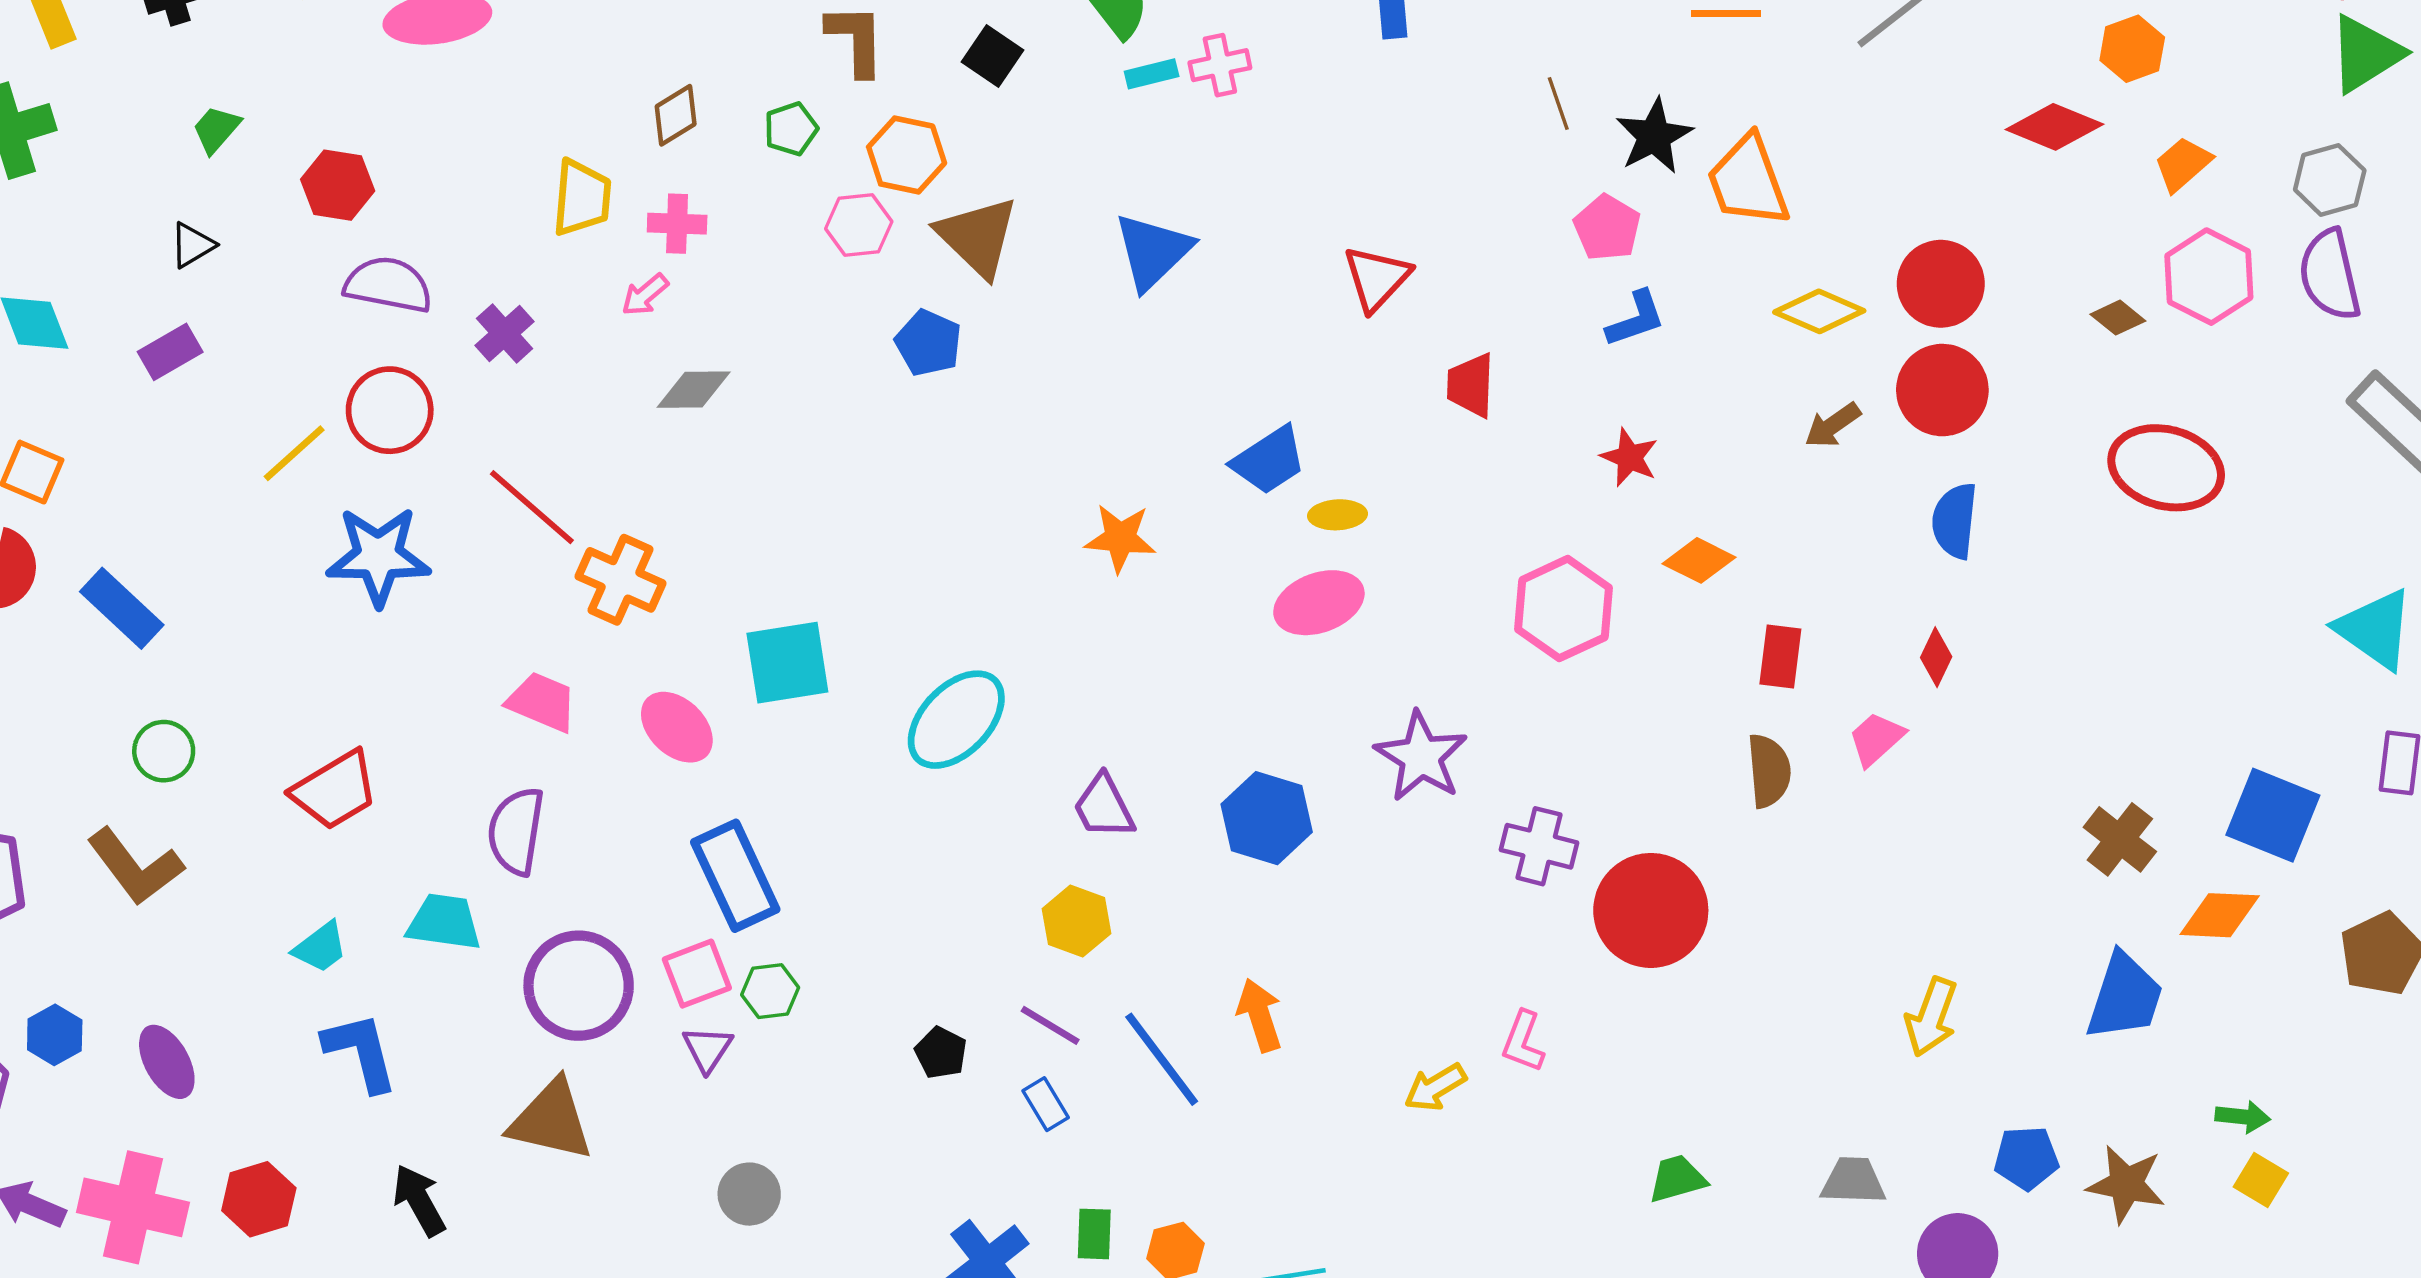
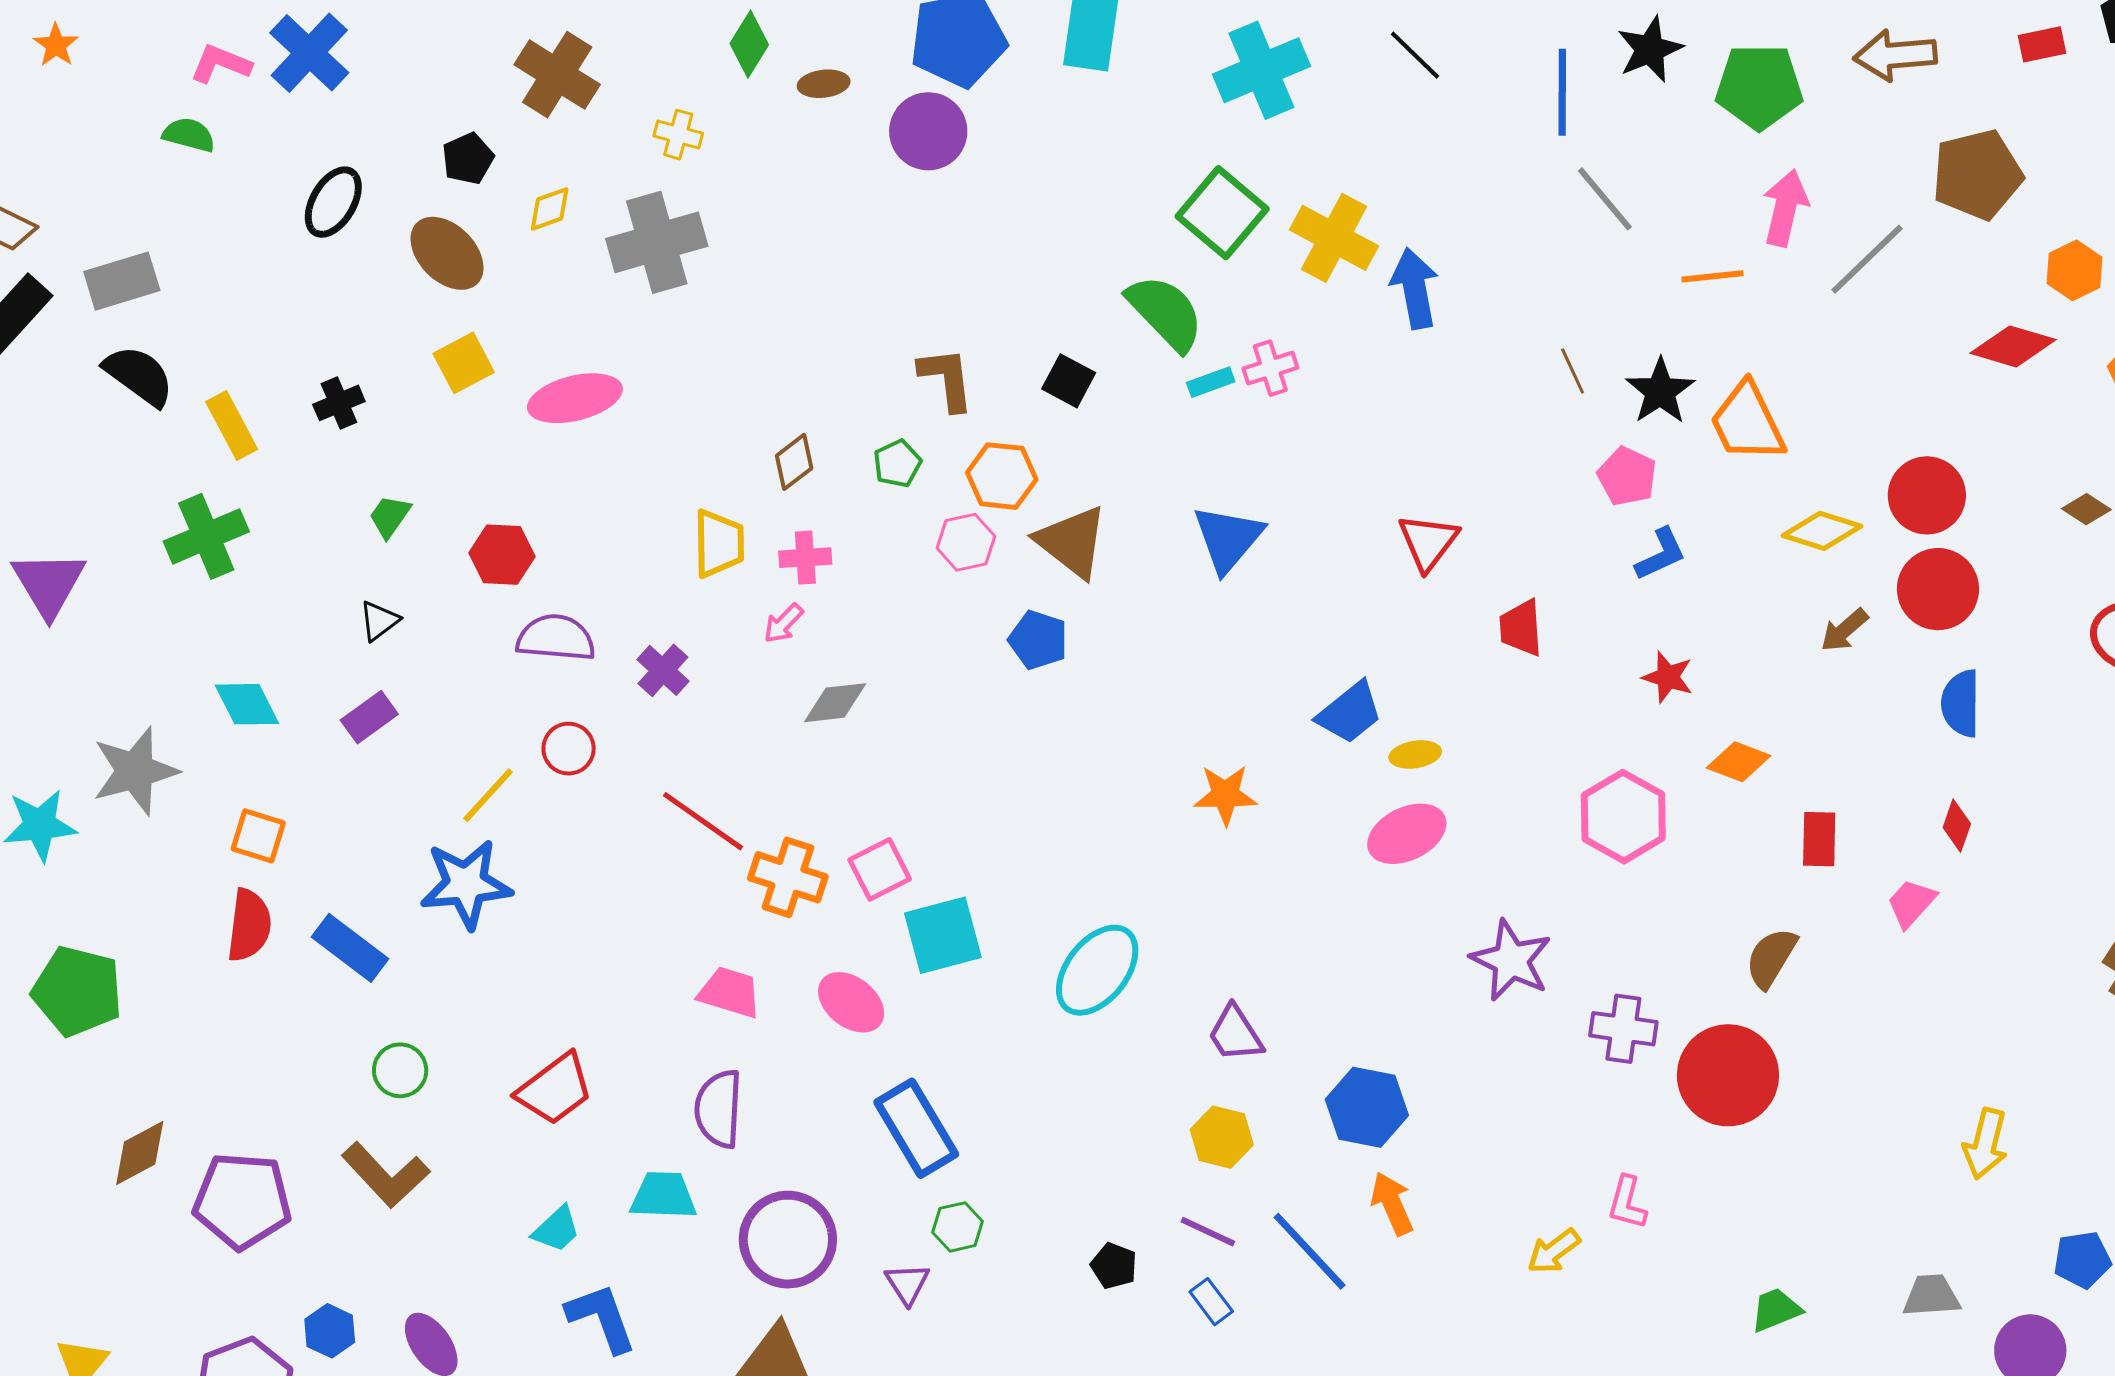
red circle: (390, 410) -> (569, 749), size x0.7
blue star: (378, 556) -> (466, 884), moved
brown semicircle: (1769, 771) -> (1771, 958), moved, turned -138
blue hexagon: (1267, 818) -> (1367, 1107), moved
pink square: (697, 974) -> (880, 869), moved

